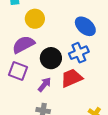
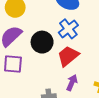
purple arrow: (44, 85) -> (72, 83), moved

